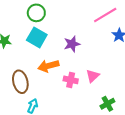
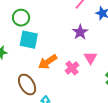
purple star: (72, 44) -> (80, 32), moved
pink cross: (71, 80) -> (72, 68), turned -32

